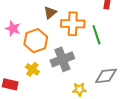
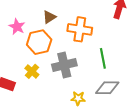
brown triangle: (50, 13) -> (49, 17), moved
green line: (96, 35) -> (103, 58), moved

